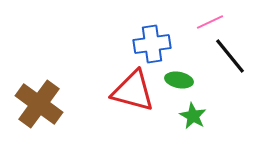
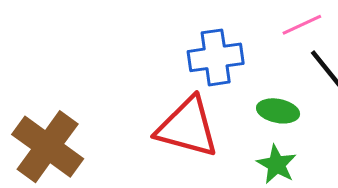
green ellipse: (179, 80) -> (278, 111), moved

